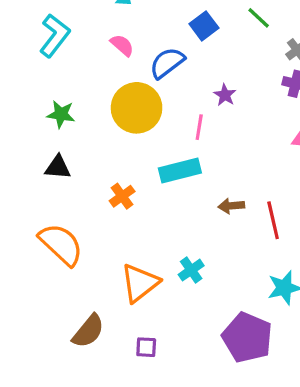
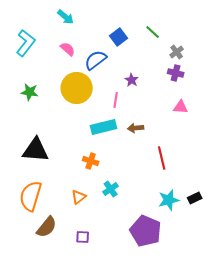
black triangle: (58, 167) -> (36, 150), moved, size x1.6
orange cross: (122, 196) -> (91, 161), moved, turned -35
brown arrow: (231, 206) -> (136, 128), moved
orange semicircle: (61, 244) -> (31, 196), moved, turned -116
orange triangle: (140, 283) -> (79, 197), size x0.6

